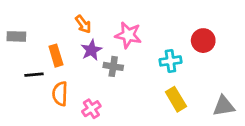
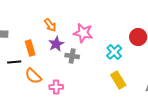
cyan cross: (170, 61) -> (114, 52), turned -35
orange semicircle: (60, 94) -> (33, 76), turned -48
pink cross: (91, 109) -> (56, 87), turned 32

